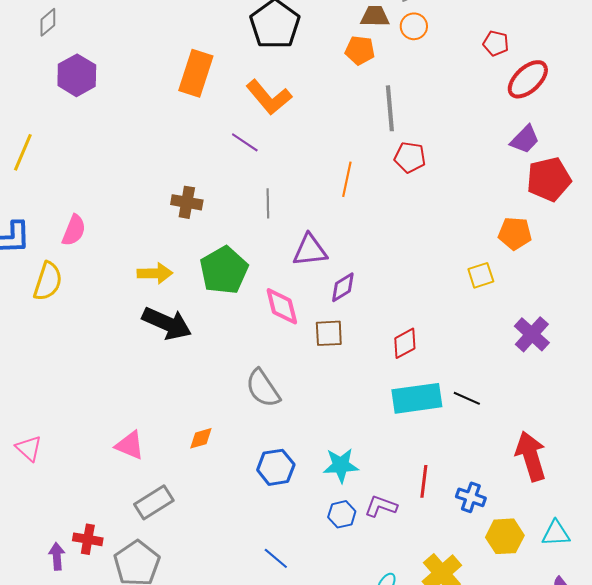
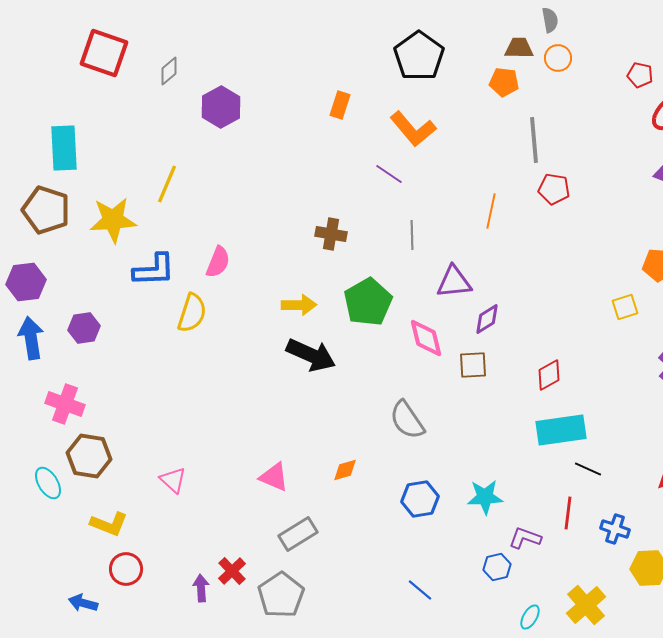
gray diamond: (48, 22) -> (169, 71), moved
orange rectangle: (196, 73) -> (340, 105), size x0.6
black line: (467, 398) -> (588, 469), moved
blue hexagon: (342, 514) -> (497, 567), moved
red cross: (88, 539) -> (232, 571), turned 36

